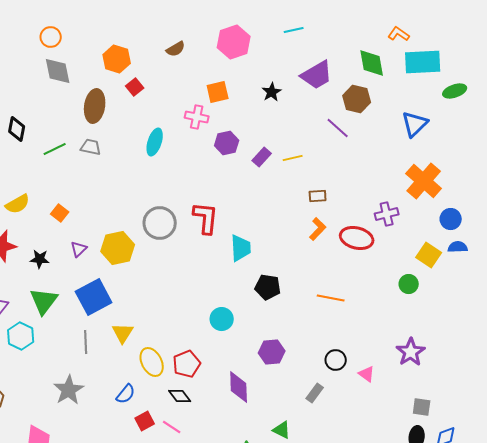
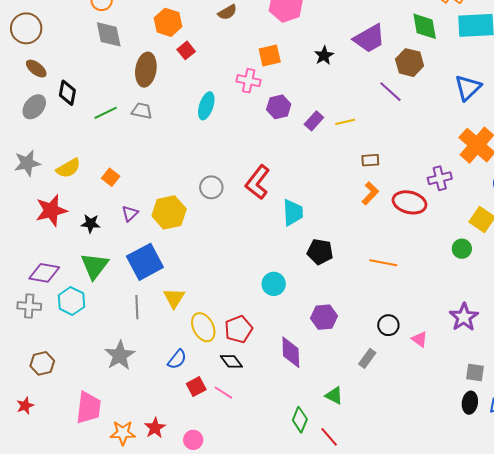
red L-shape: (206, 218) -> (258, 182), turned -148
gray circle: (160, 223) -> (211, 187), size x0.7

